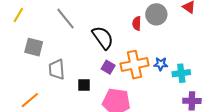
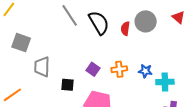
gray line: (65, 19) -> (70, 15), moved
black semicircle: (103, 38) -> (99, 23), moved
orange cross: (134, 65) -> (119, 69), size x0.6

